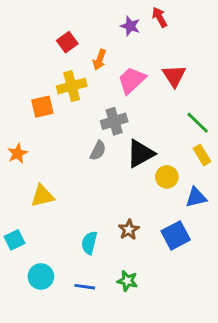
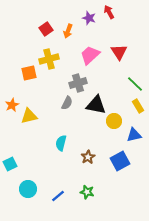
orange arrow: (99, 60) -> (68, 31), moved
black triangle: (140, 153) -> (96, 105), turned 40
yellow triangle: (42, 196) -> (29, 116), moved
cyan semicircle: (89, 243) -> (61, 143), moved
blue line: (85, 287) -> (58, 196), turned -48

